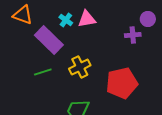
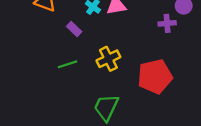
purple rectangle: (49, 40) -> (74, 29), size x0.5

